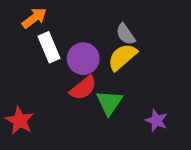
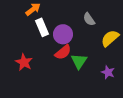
yellow semicircle: (122, 57) -> (110, 38), moved
red star: (20, 121) -> (24, 62), moved

